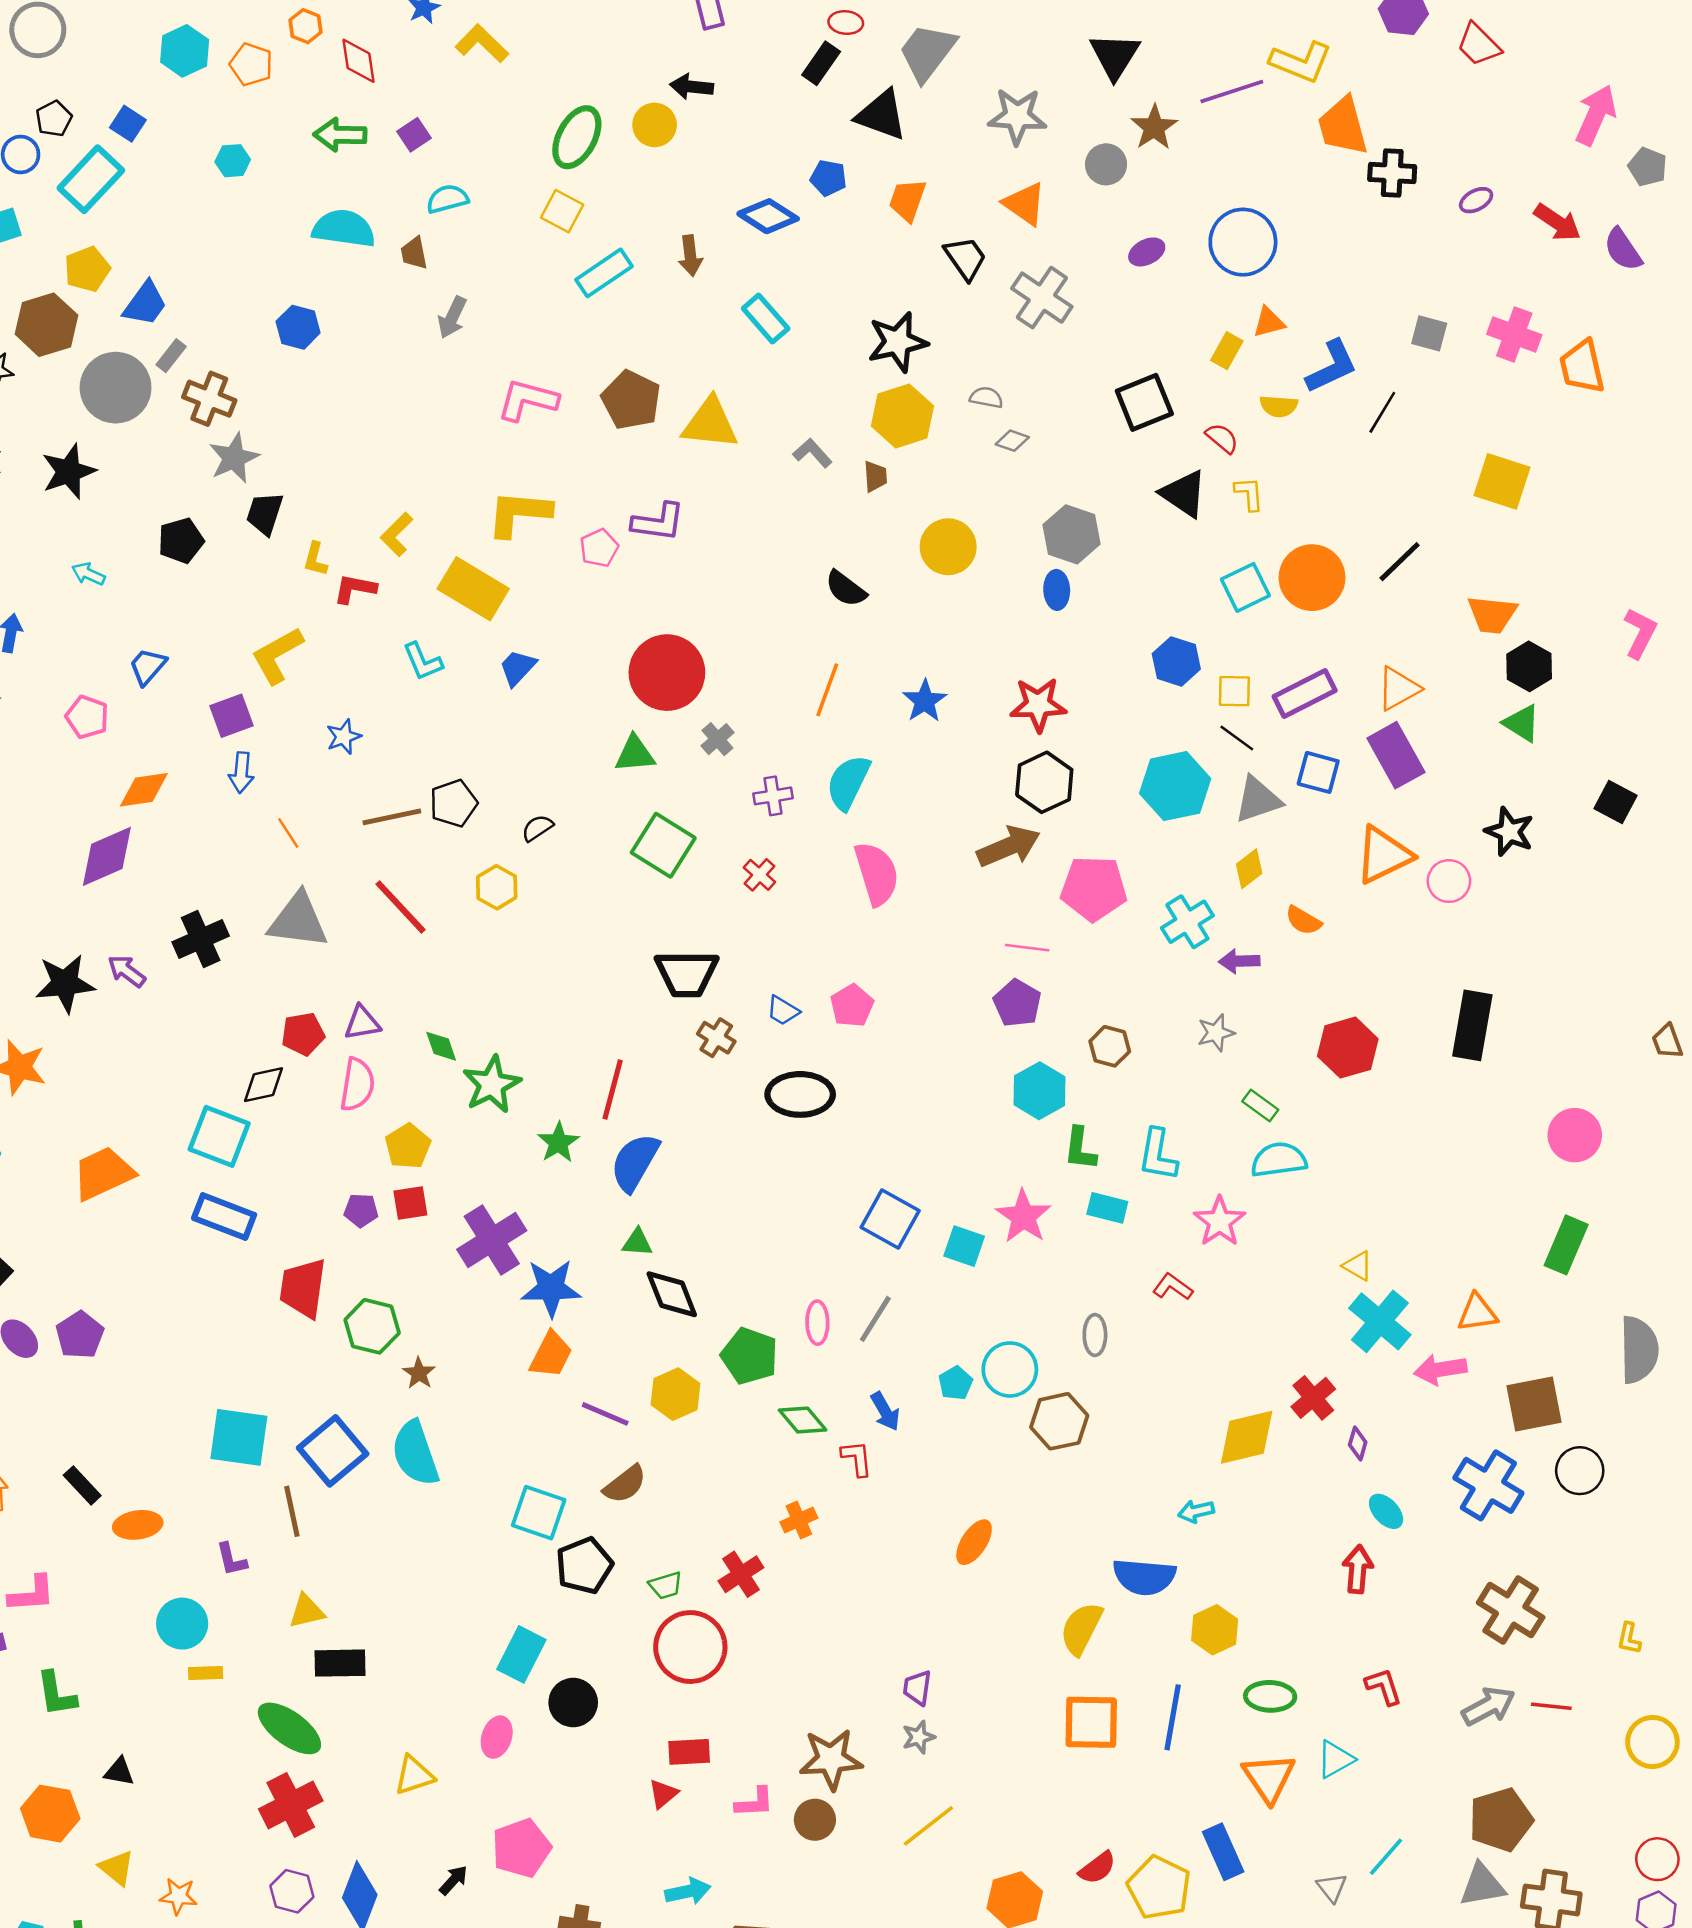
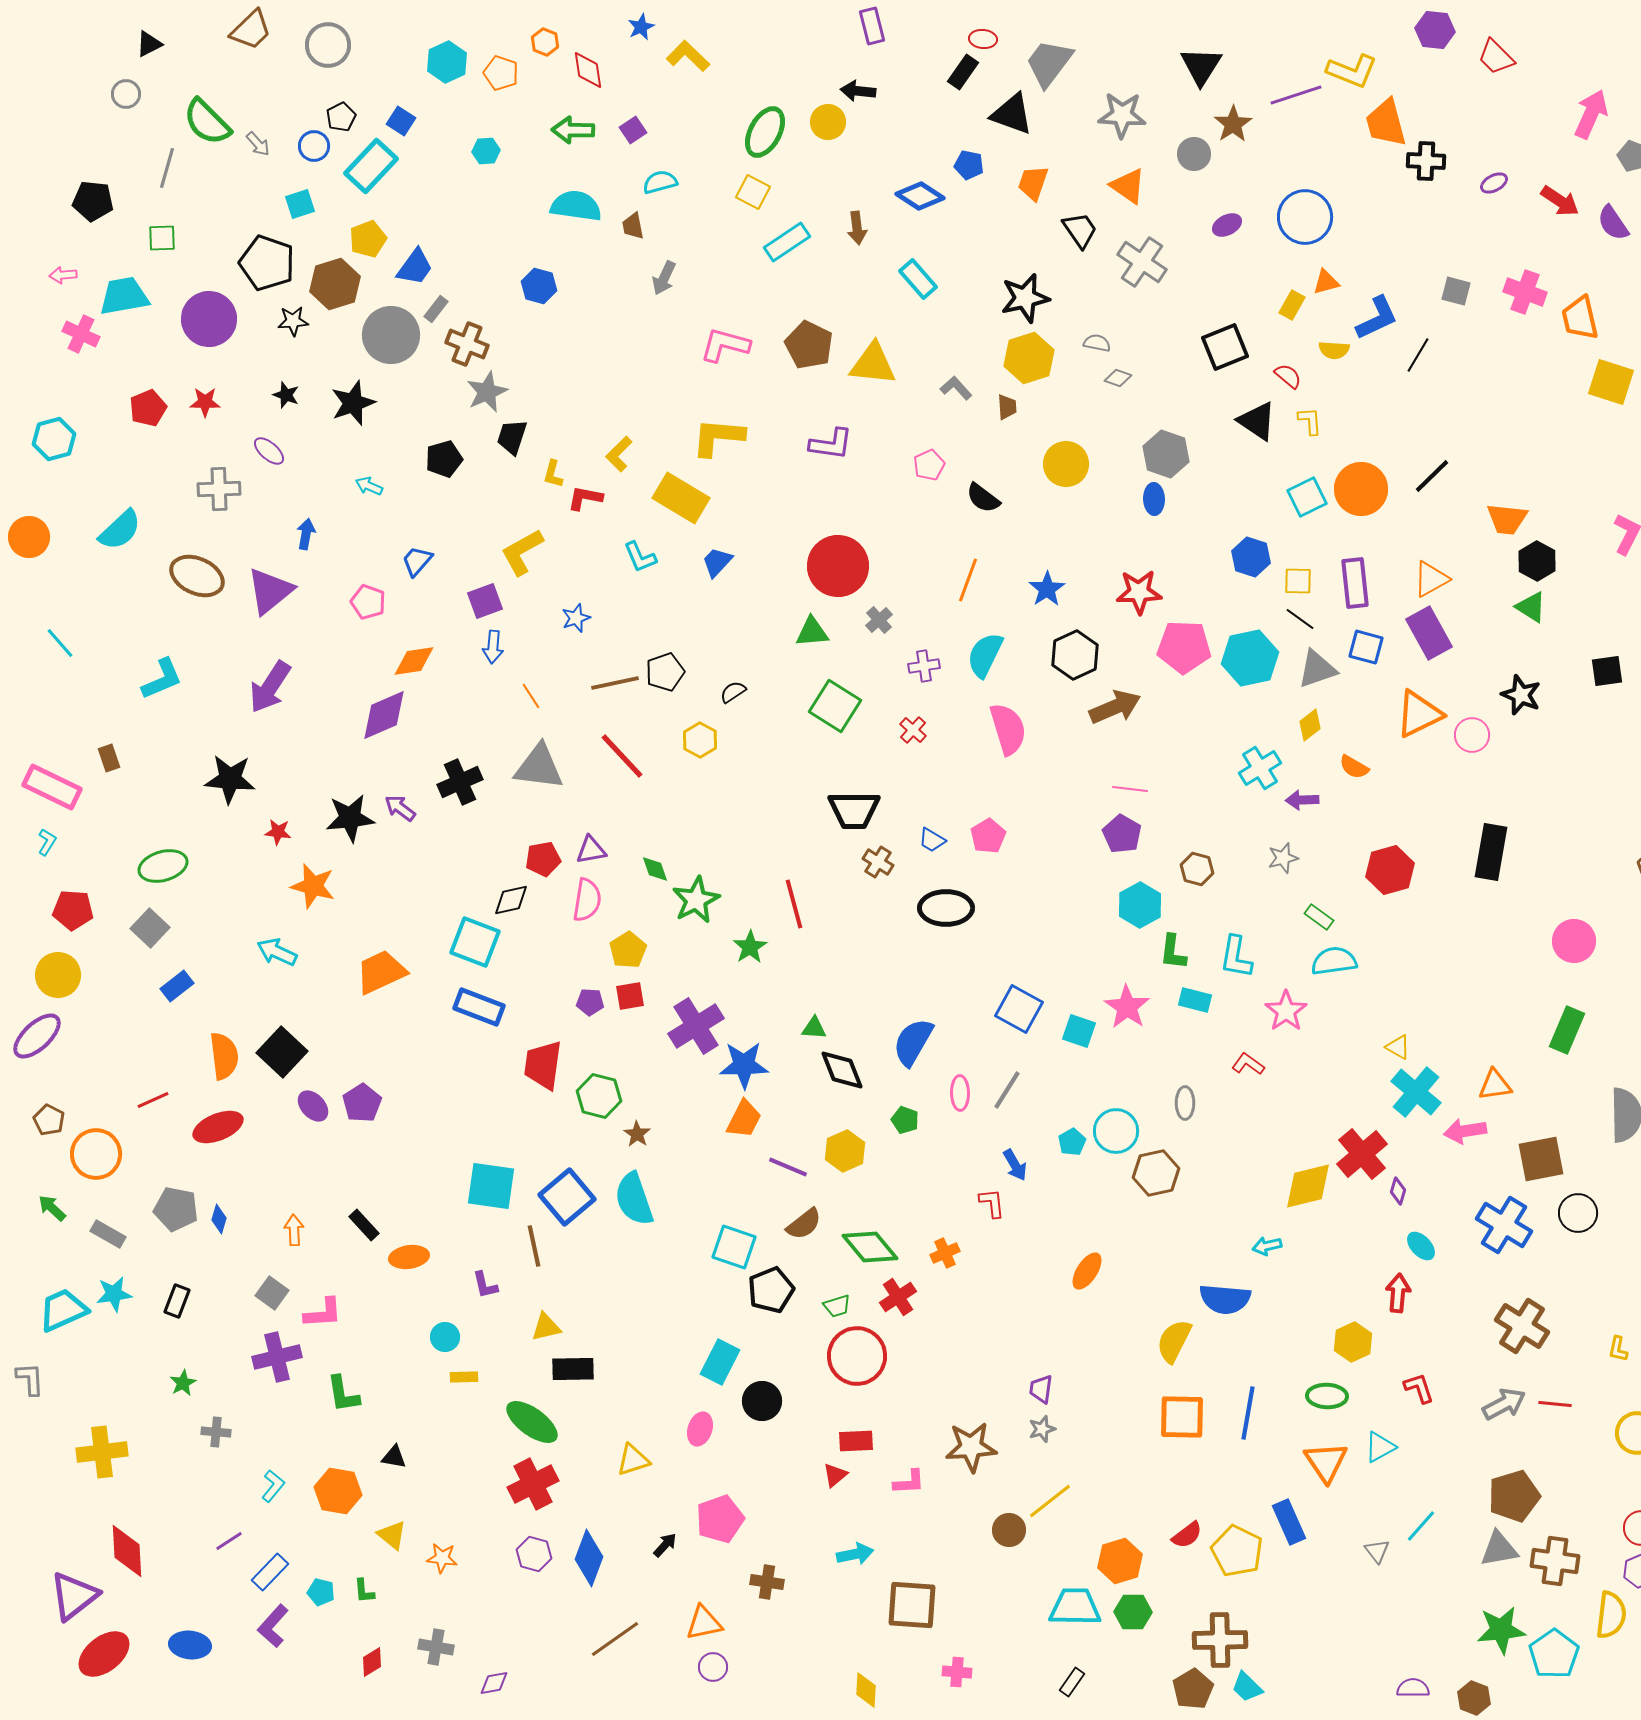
yellow square: (1502, 481) -> (1611, 382), moved
pink pentagon: (599, 548) -> (929, 465), moved
purple rectangle: (1305, 694) -> (1355, 583), turned -69
black hexagon: (1044, 782) -> (1075, 655), moved
black square: (1615, 802) -> (1607, 671), turned -36
pink pentagon: (1094, 888) -> (1184, 647), moved
red line: (613, 1089) -> (794, 904), turned -30
blue semicircle: (635, 1162) -> (913, 1042), moved
green pentagon: (750, 1356) -> (905, 1120), size x0.6
red cross: (1313, 1398) -> (1362, 1154), size x1.4
green diamond: (803, 1420) -> (870, 1247), moved, size x1.4
cyan circle: (182, 1624) -> (445, 1337), size x0.7
yellow hexagon: (1215, 1630) -> (1353, 1342), moved
brown circle: (815, 1820) -> (1009, 1530), moved

